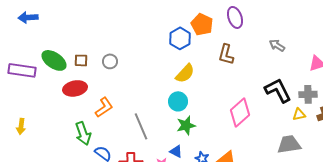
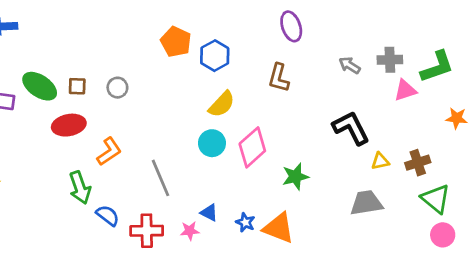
orange pentagon: (202, 24) -> (176, 42), moved
gray cross: (308, 94) -> (390, 60), moved
pink diamond: (240, 112) -> (252, 147), moved
green star: (186, 125) -> (295, 177), moved

